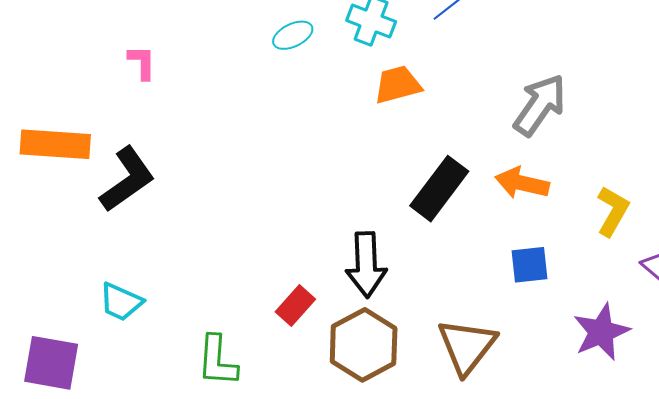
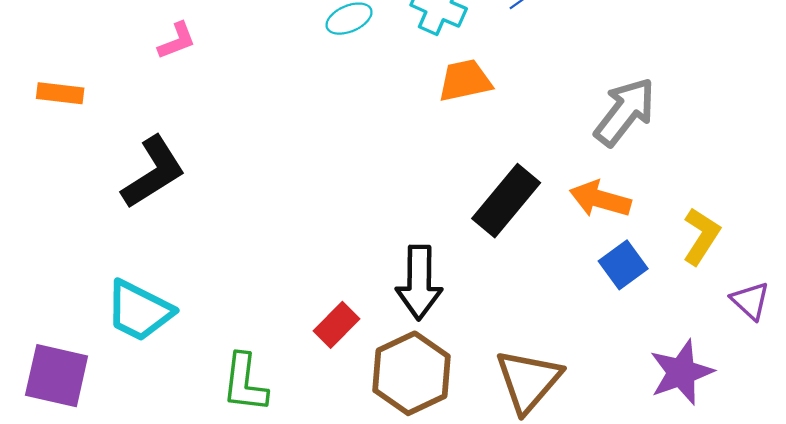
pink L-shape: (142, 62) -> (177, 41), turned 66
orange rectangle: (55, 144) -> (60, 93), moved, size x0.6
blue square: (530, 265) -> (623, 265), moved, turned -33
cyan trapezoid: (121, 302) -> (139, 311), size x1.4

